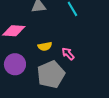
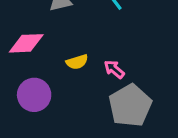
gray pentagon: (51, 74) -> (130, 105), moved

